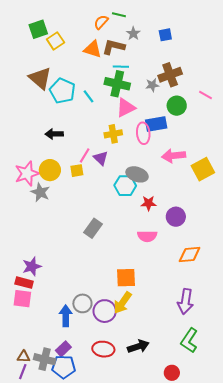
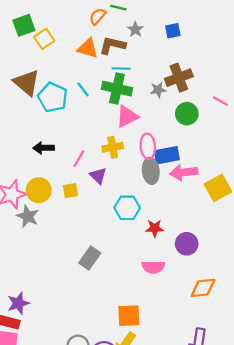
cyan line: (89, 96) -> (83, 89), moved
blue rectangle: (156, 124) -> (167, 155), moved
pink line: (85, 155) -> (79, 159), moved
gray ellipse: (137, 174) -> (151, 171), moved, turned 65

